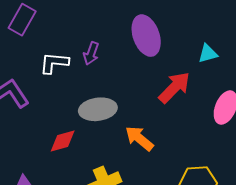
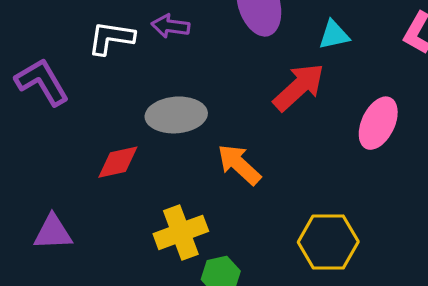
purple arrow: (91, 53) -> (170, 26), turned 75
cyan triangle: (208, 54) -> (334, 35), moved

